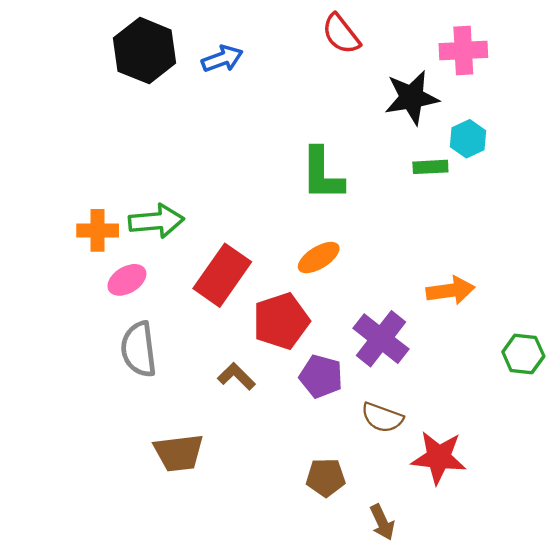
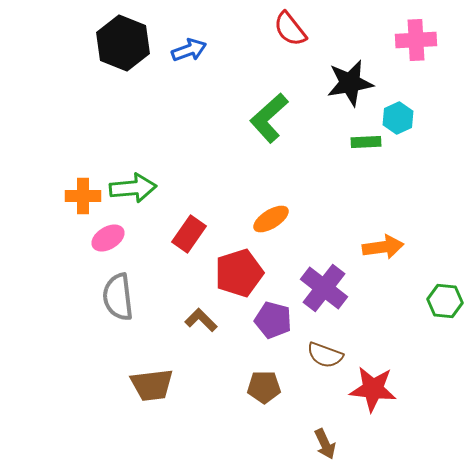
pink cross: (463, 51) -> (416, 40), moved
green L-shape: (322, 174) -> (269, 118), moved, turned 48
red rectangle: (222, 275) -> (189, 234), size x0.7
brown pentagon: (326, 477) -> (264, 387), moved

